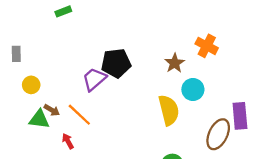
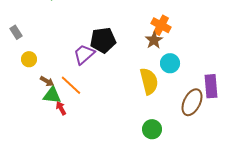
orange cross: (207, 46) -> (161, 25), moved
gray rectangle: (16, 54) -> (16, 32), turned -32
green triangle: (39, 119) -> (52, 95), moved

